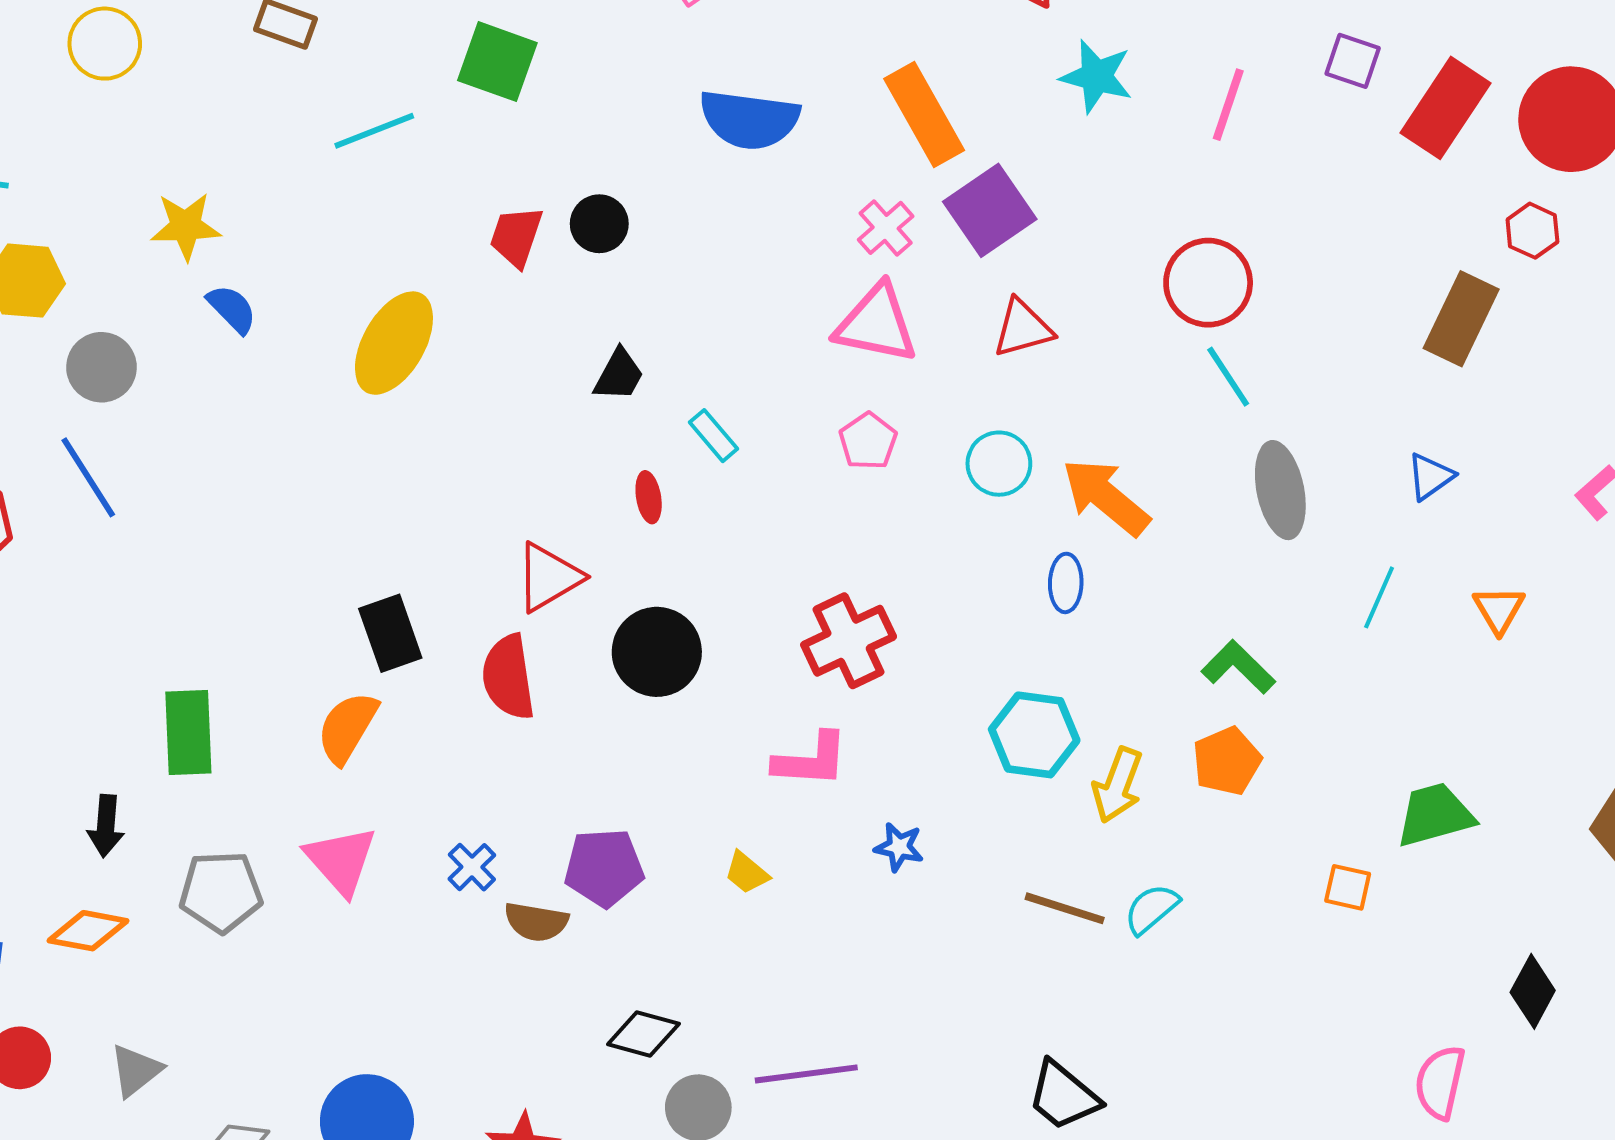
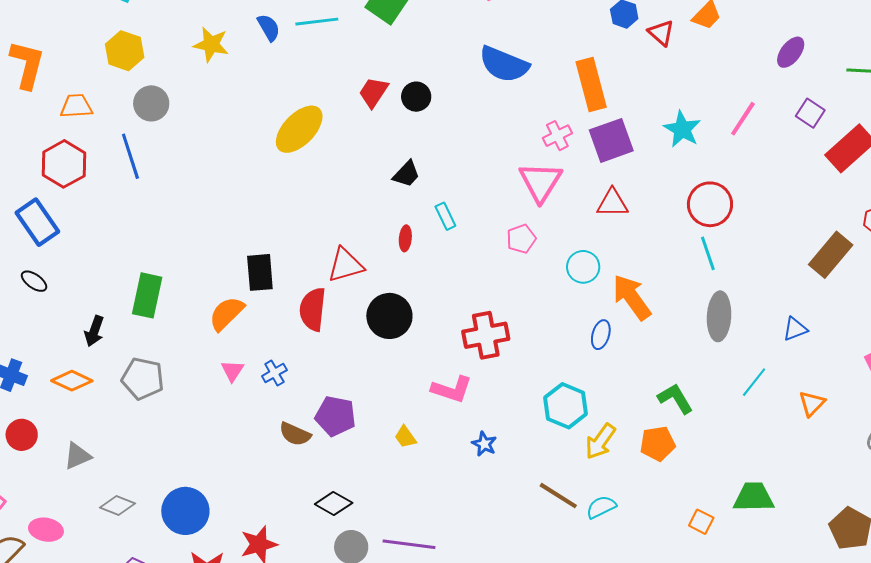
cyan star: (1097, 76) -> (682, 129), moved
blue semicircle: (232, 309) -> (269, 28), moved
pink triangle: (876, 324) -> (540, 182), turned 36
pink triangle: (341, 860) -> (232, 371), moved, size x0.6
blue cross: (472, 867) -> (274, 373), moved

